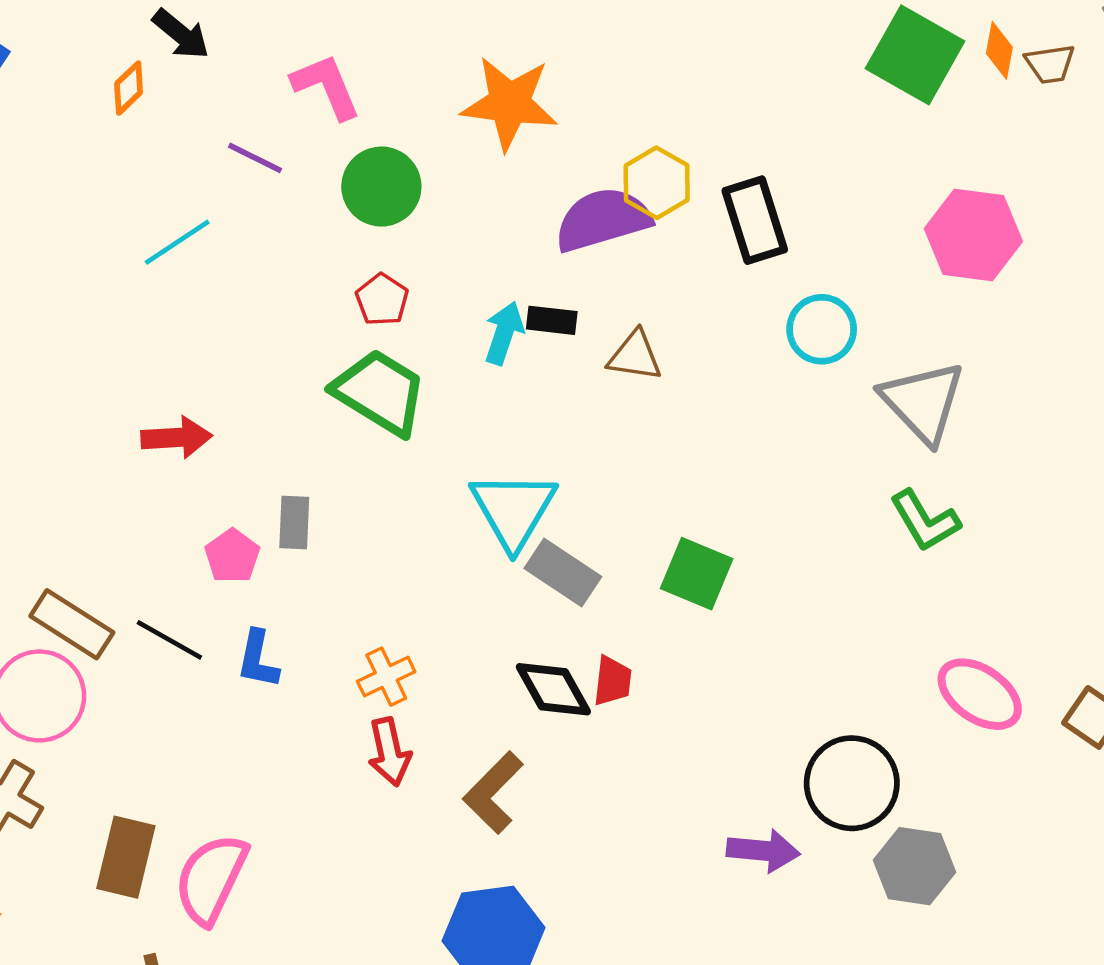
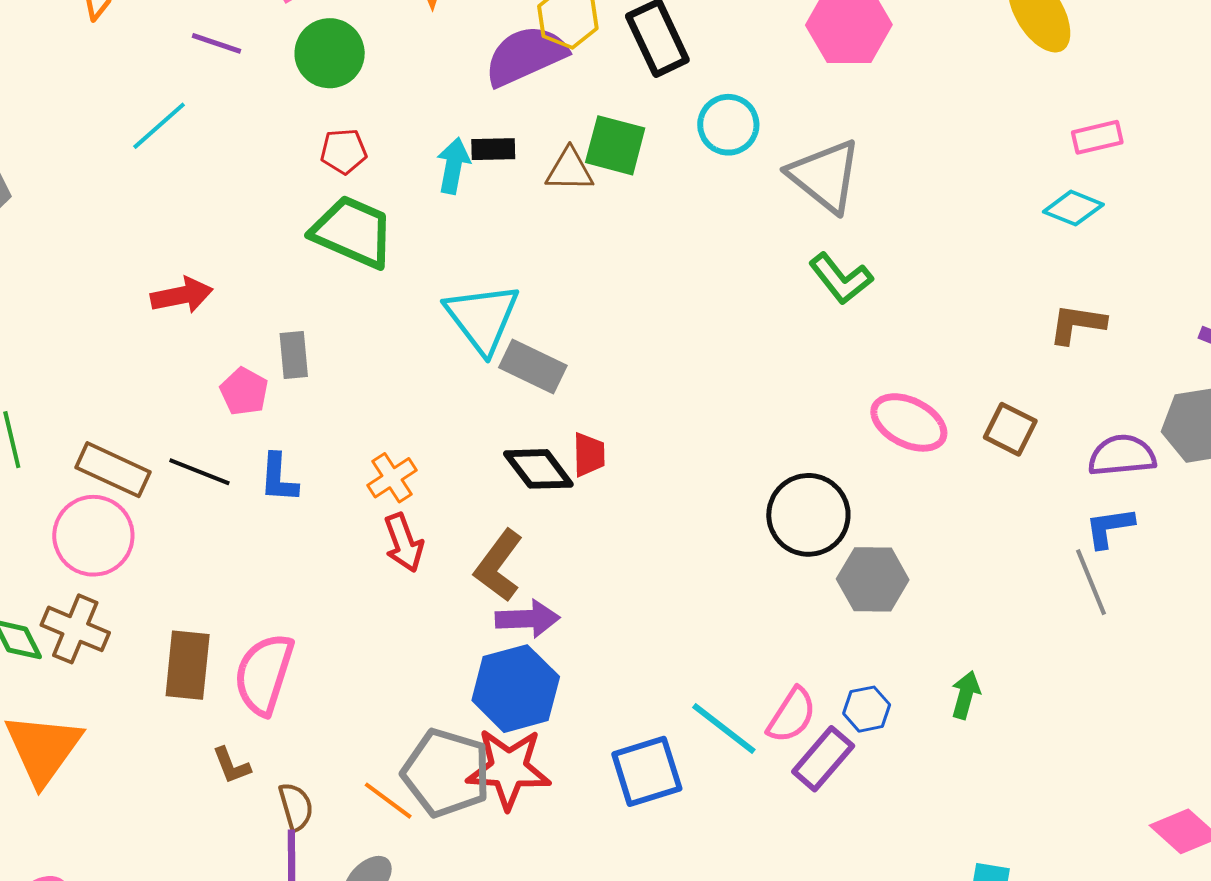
red pentagon: (382, 300) -> (344, 151), turned -30
green square: (697, 574) -> (615, 145), moved
purple arrow: (763, 851) -> (528, 619), moved

